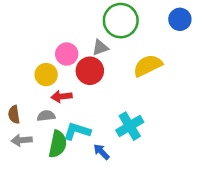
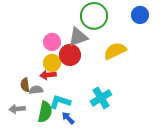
gray triangle: (100, 48) -> (78, 37), size x1.5
yellow circle: (46, 75) -> (52, 63), moved
brown semicircle: (14, 114) -> (25, 85), moved
blue arrow: (101, 152) -> (68, 118), moved

